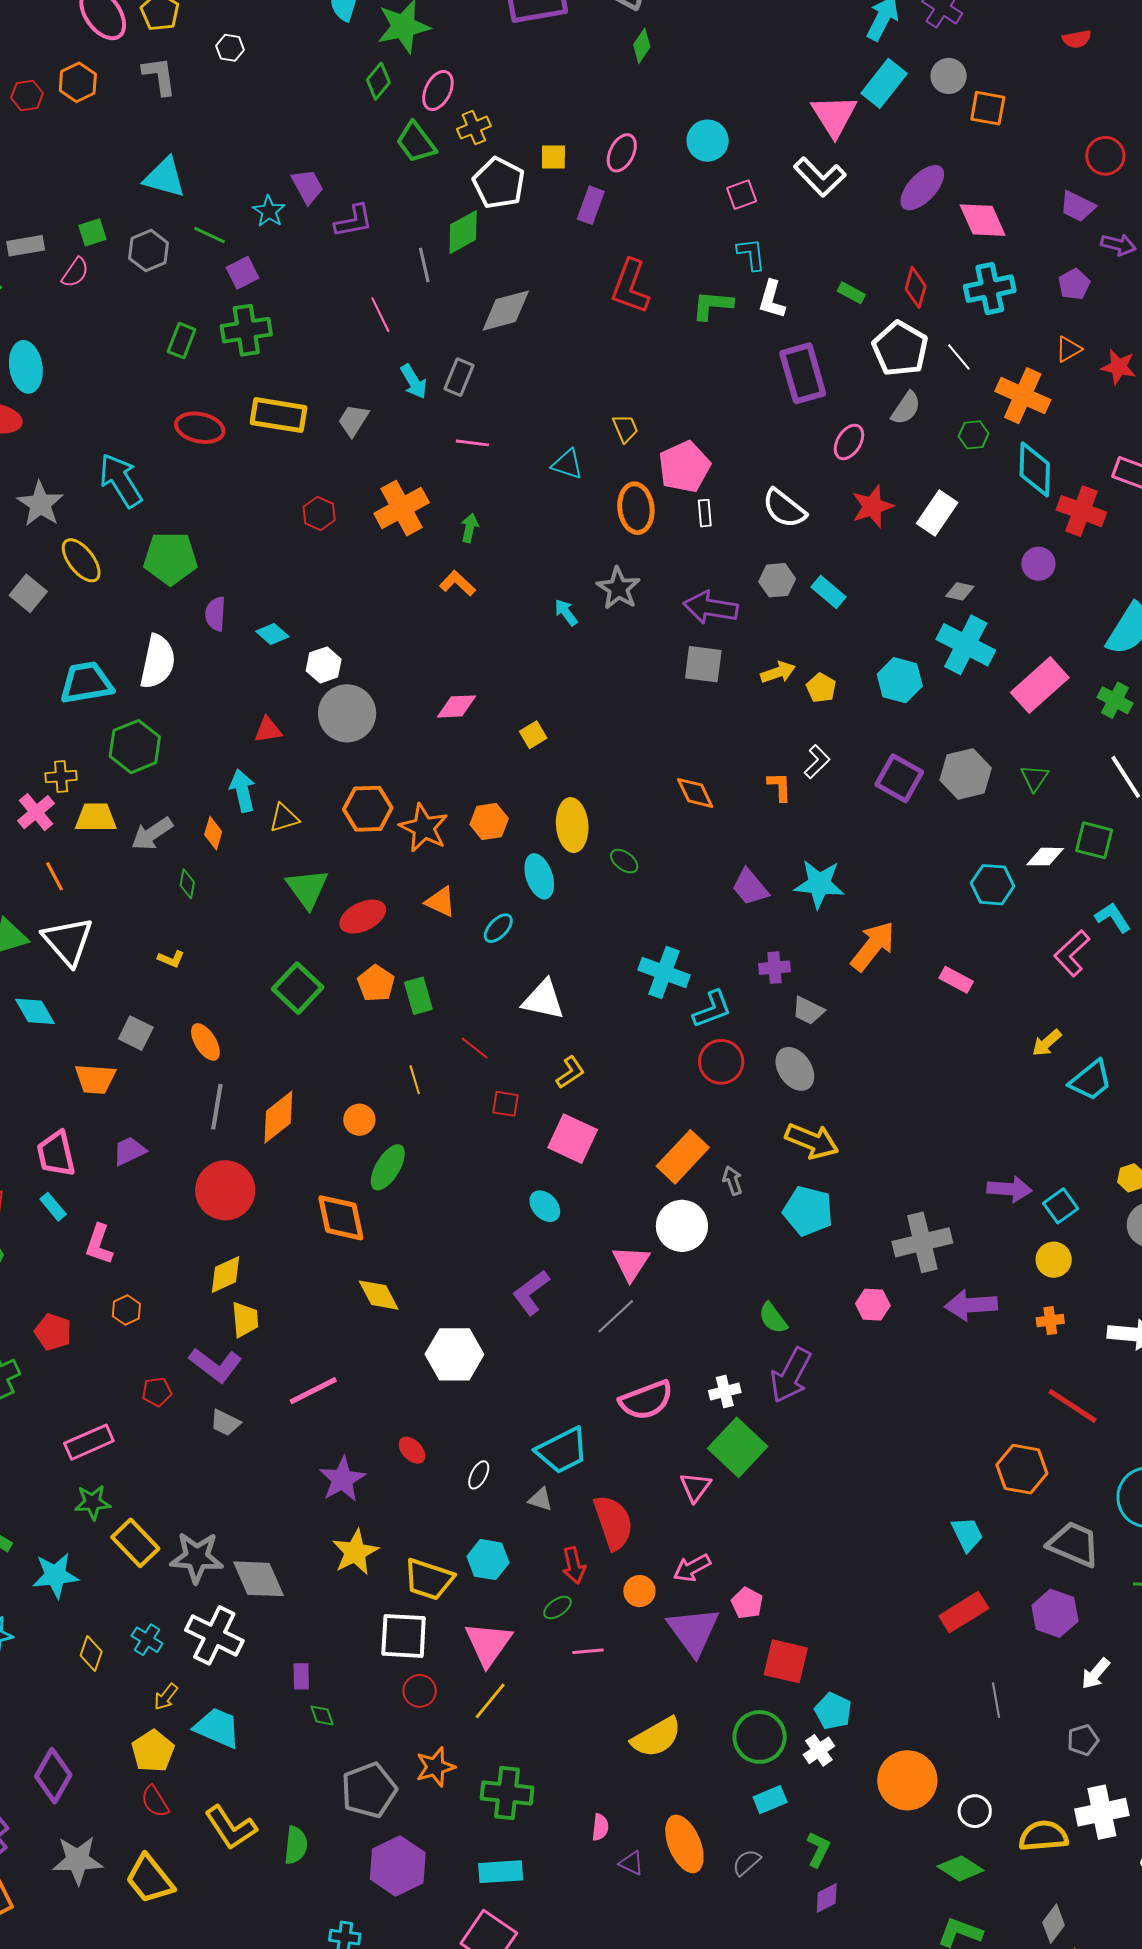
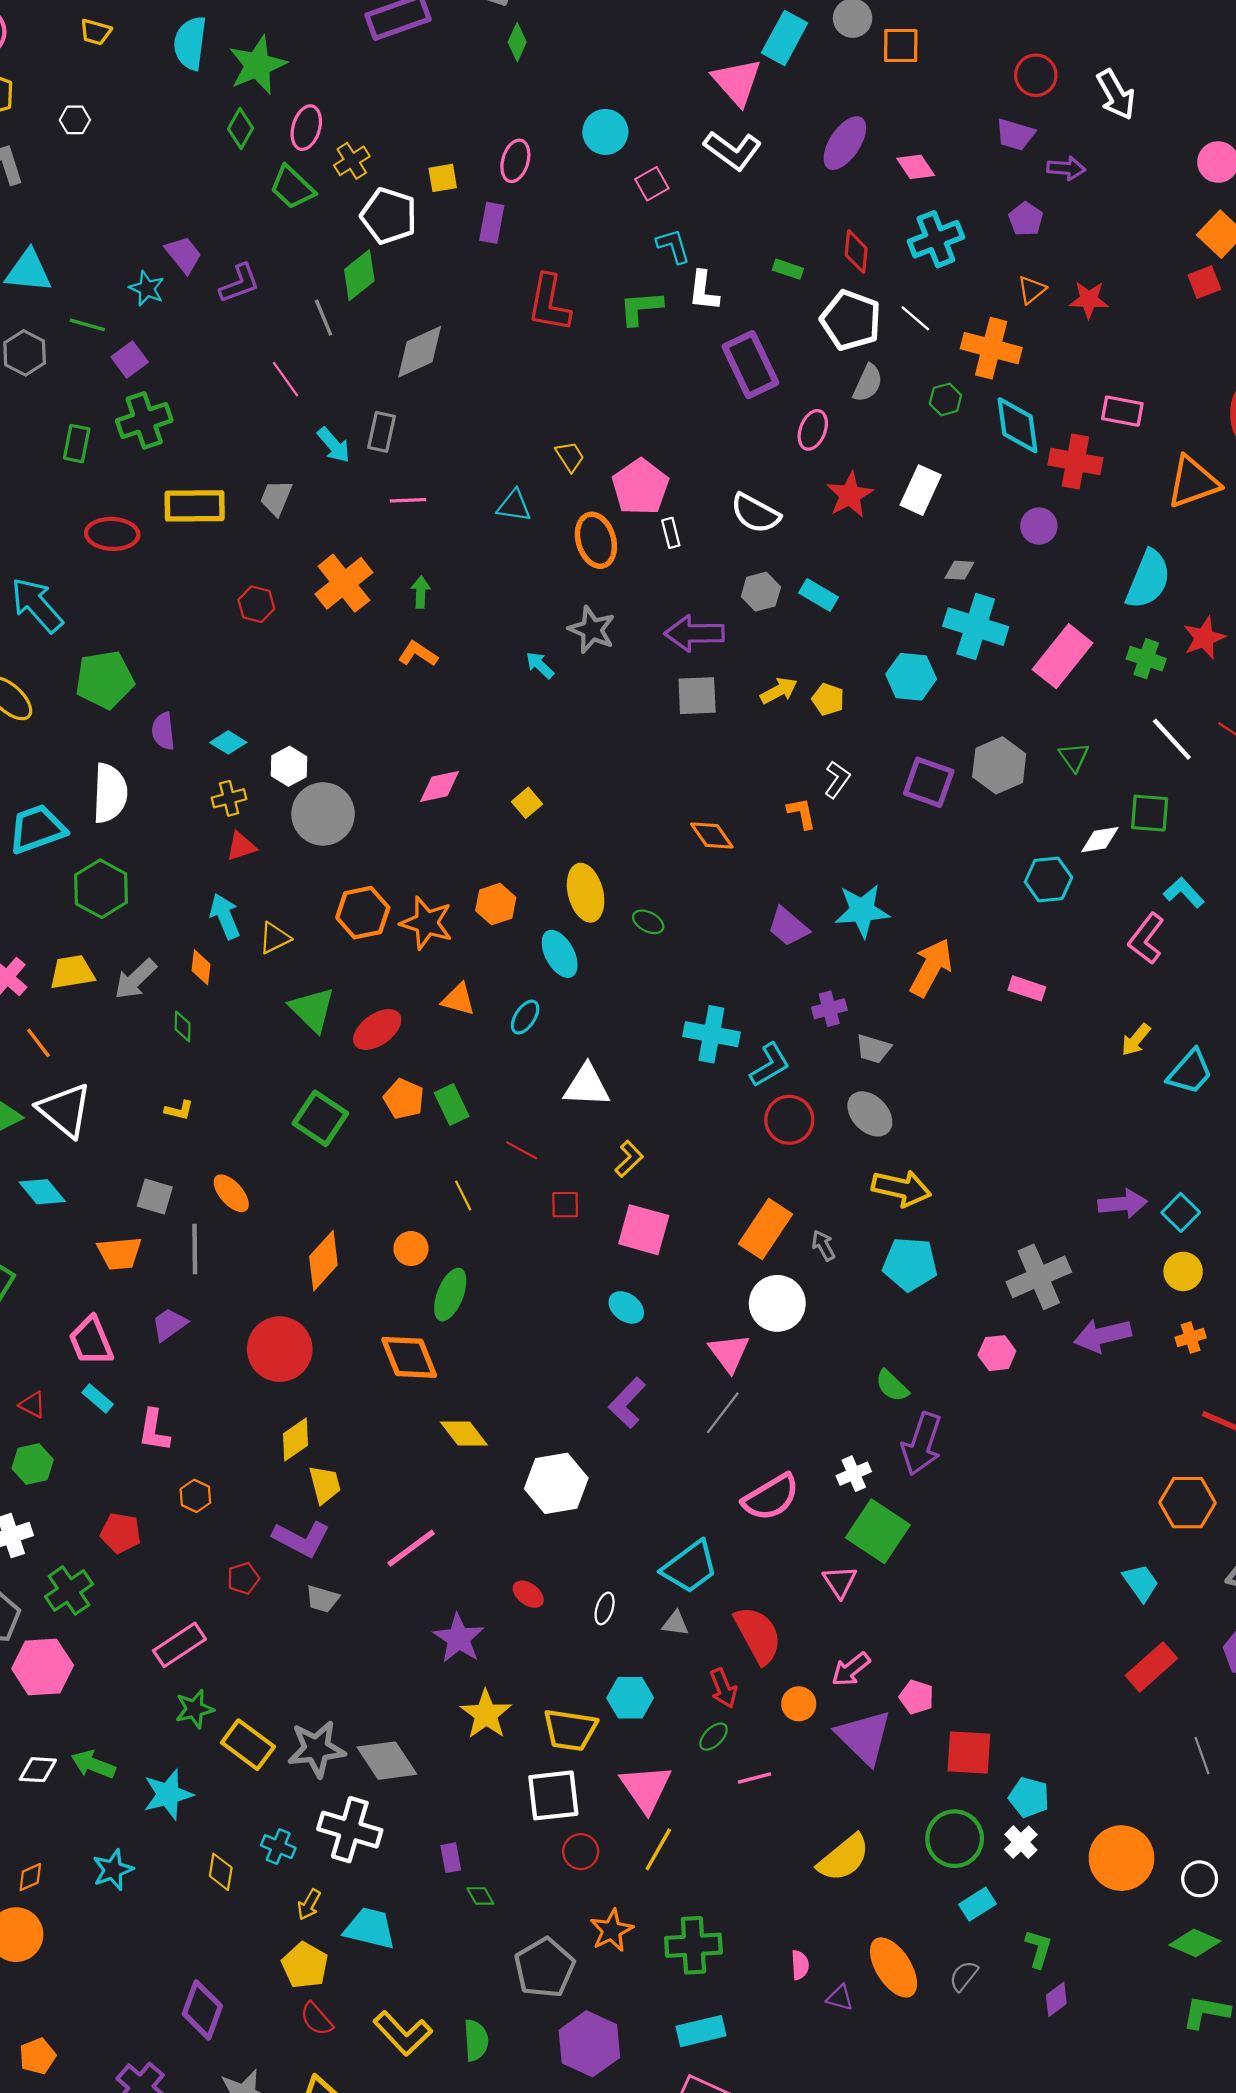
pink diamond: (983, 220) -> (916, 167), size x0.7
yellow cross: (61, 776) -> (229, 798), moved
gray line: (217, 1107) -> (195, 1249), moved

